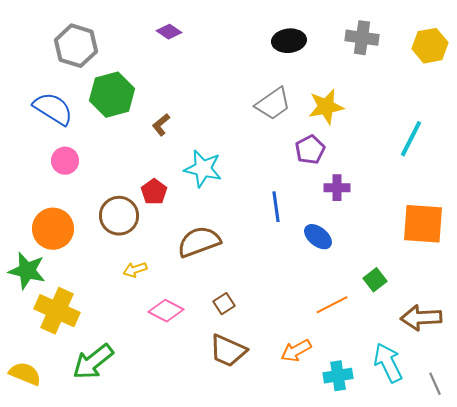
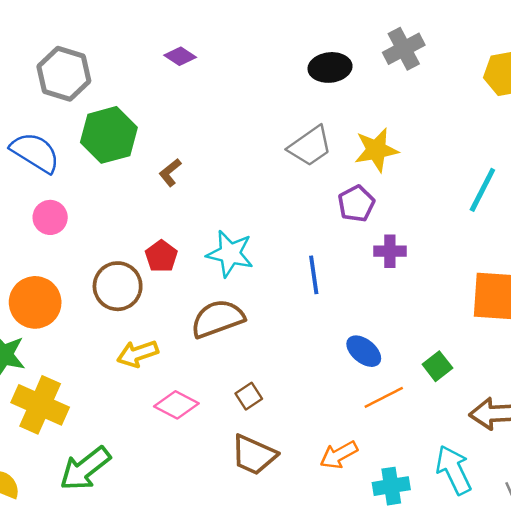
gray cross: (362, 38) -> (404, 49), moved, turned -36
cyan star: (203, 169) -> (230, 254), moved
blue ellipse: (318, 237) -> (364, 351), moved
yellow arrow: (135, 270) -> (138, 354), size x1.4

